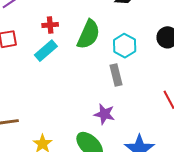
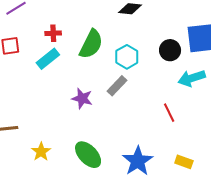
gray rectangle: (116, 75) -> (117, 86), turned 55
purple star: (104, 114) -> (82, 98), moved

